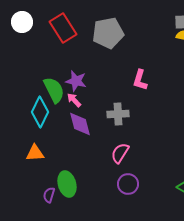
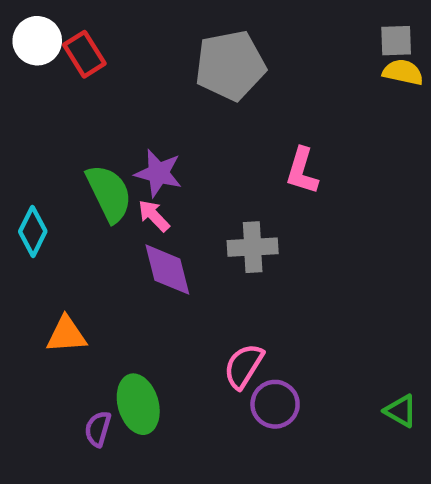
red rectangle: (63, 28) -> (84, 54), moved, size x0.7
cyan diamond: (40, 112) -> (33, 231), moved, size x0.7
pink semicircle: (120, 153) -> (244, 366), moved

